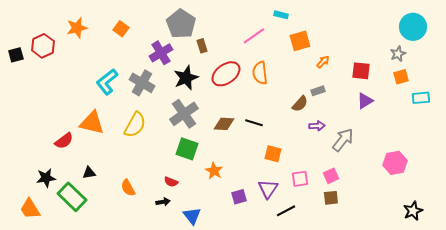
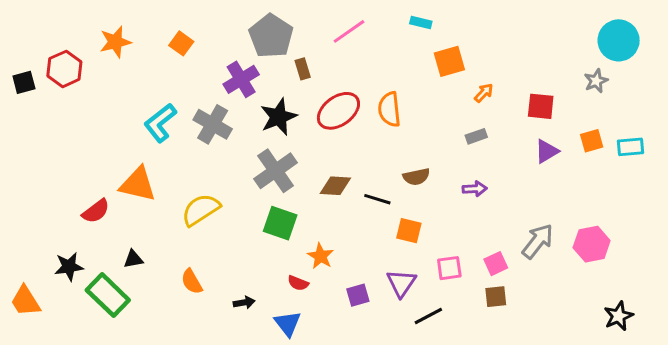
pink line: (254, 36) -> (349, 31), moved
orange square: (401, 77) -> (592, 141), moved
brown semicircle: (300, 104) -> (416, 177), moved, turned 36
black line: (254, 123) -> (377, 199), moved
yellow semicircle: (135, 125) -> (201, 210), moved, turned -152
gray arrow: (343, 140) -> (538, 241), moved
red semicircle: (171, 182) -> (298, 283), moved
orange trapezoid: (30, 209) -> (25, 301), moved

